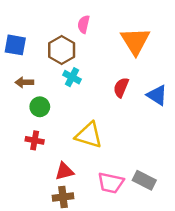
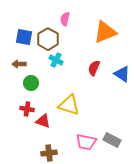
orange triangle: (135, 41) -> (105, 32), turned 40
blue square: (15, 45) -> (24, 37), moved
red triangle: (64, 171) -> (43, 121), moved, turned 35

